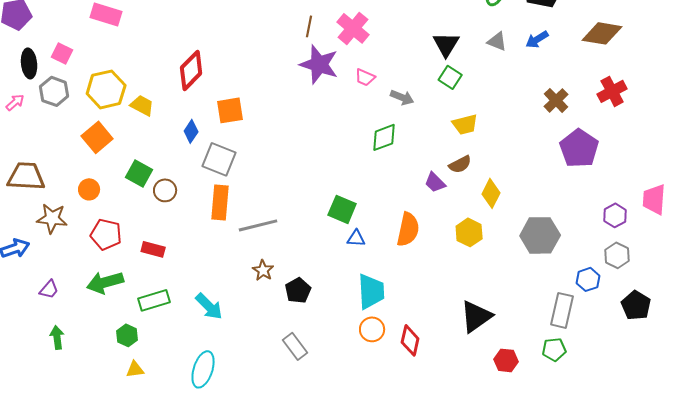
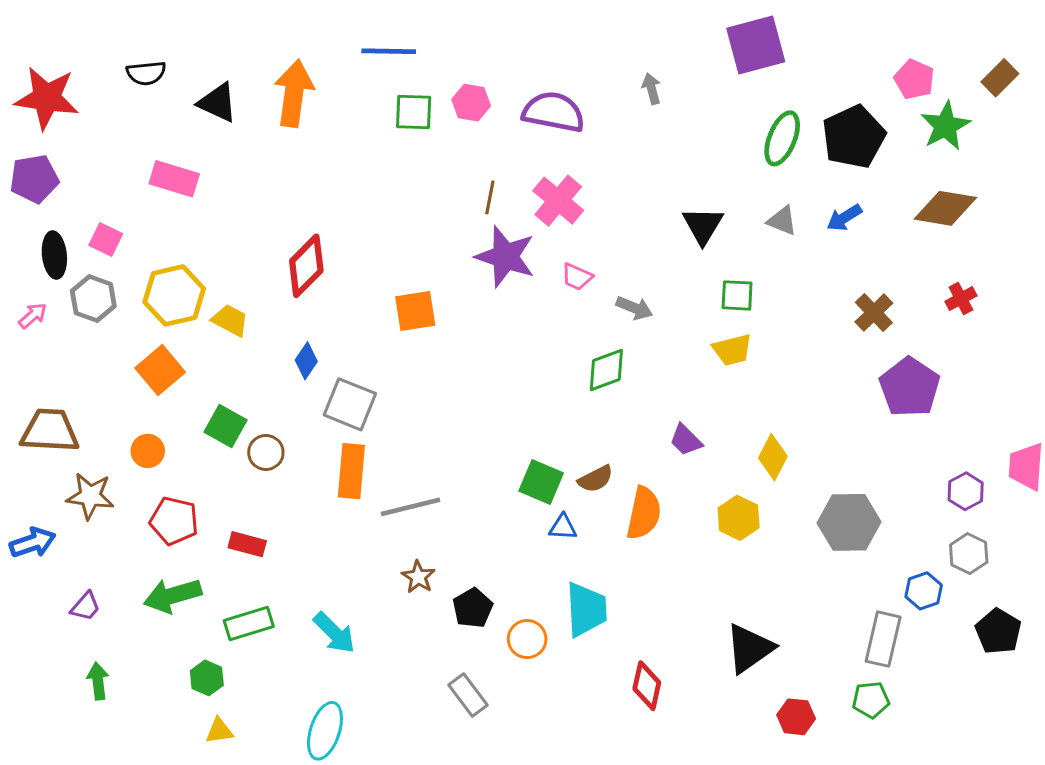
green square: (450, 77) -> (737, 295), moved, turned -30
red cross: (612, 91) -> (961, 299), size x0.7
orange square: (230, 110) -> (415, 311), moved
brown semicircle: (460, 164) -> (596, 479), moved
orange circle: (372, 329) -> (527, 639), moved

